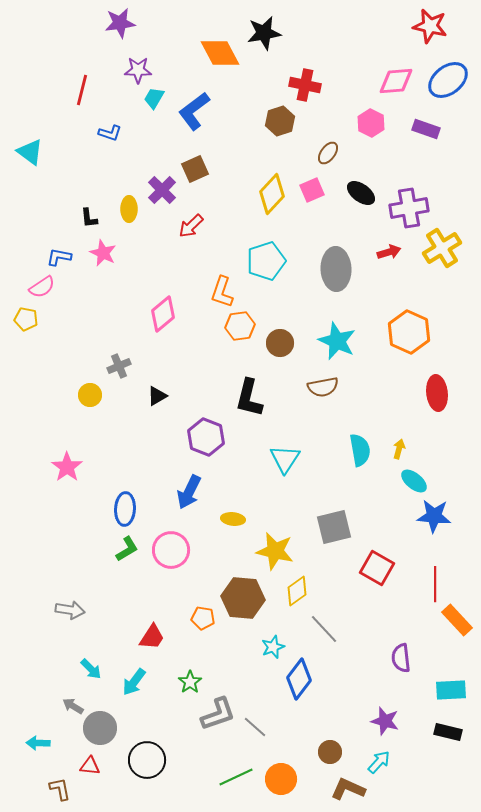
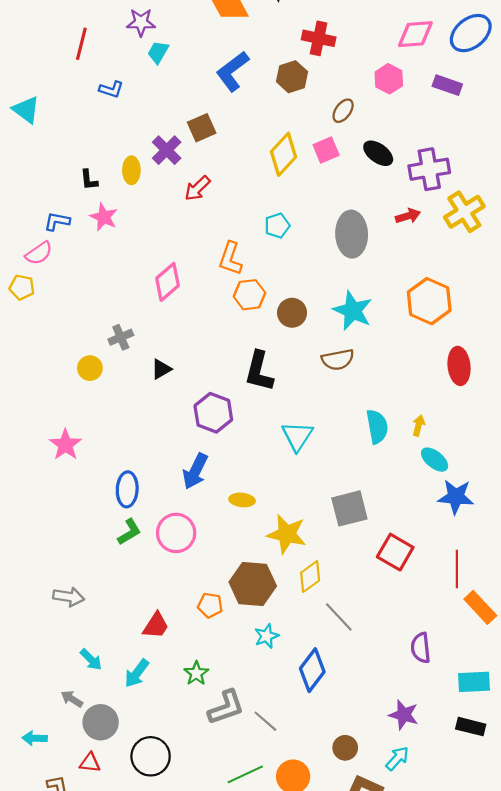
blue L-shape: (194, 111) -> (232, 71), moved
cyan pentagon: (266, 261) -> (277, 226), size x0.6
cyan star: (273, 647) -> (266, 636), moved

